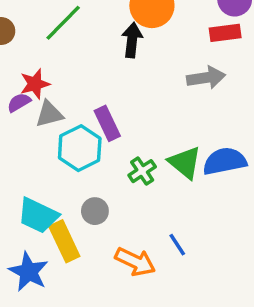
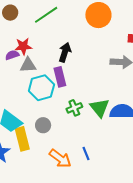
black arrow: (132, 40) -> (65, 52), moved

